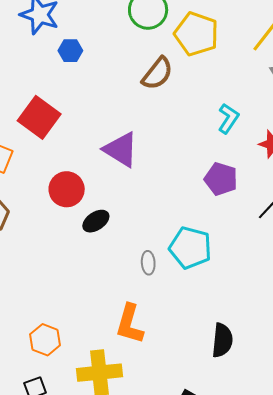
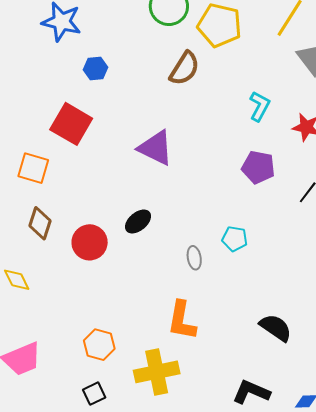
blue hexagon: (70, 51) -> (95, 68), moved
red circle: (67, 189) -> (90, 242), moved
cyan pentagon: (190, 248) -> (235, 239), size x0.6
black semicircle: (222, 340) -> (276, 328), turned -56

